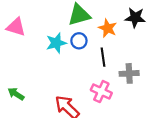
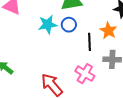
orange star: (108, 28) -> (108, 31), moved

